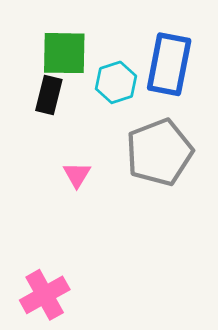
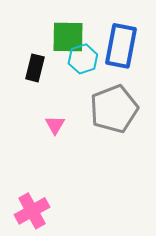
green square: (64, 53) -> (68, 37), moved

